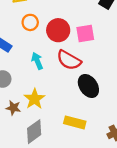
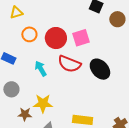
black ellipse: (88, 86) -> (100, 69), moved
yellow star: (34, 99) -> (43, 103), turned -30

